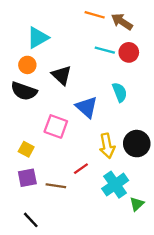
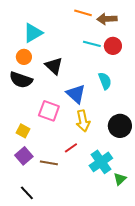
brown arrow: (122, 22) -> (107, 19), turned -36
yellow arrow: (107, 146) -> (83, 121), moved
purple square: (27, 178) -> (24, 156), turned -30

